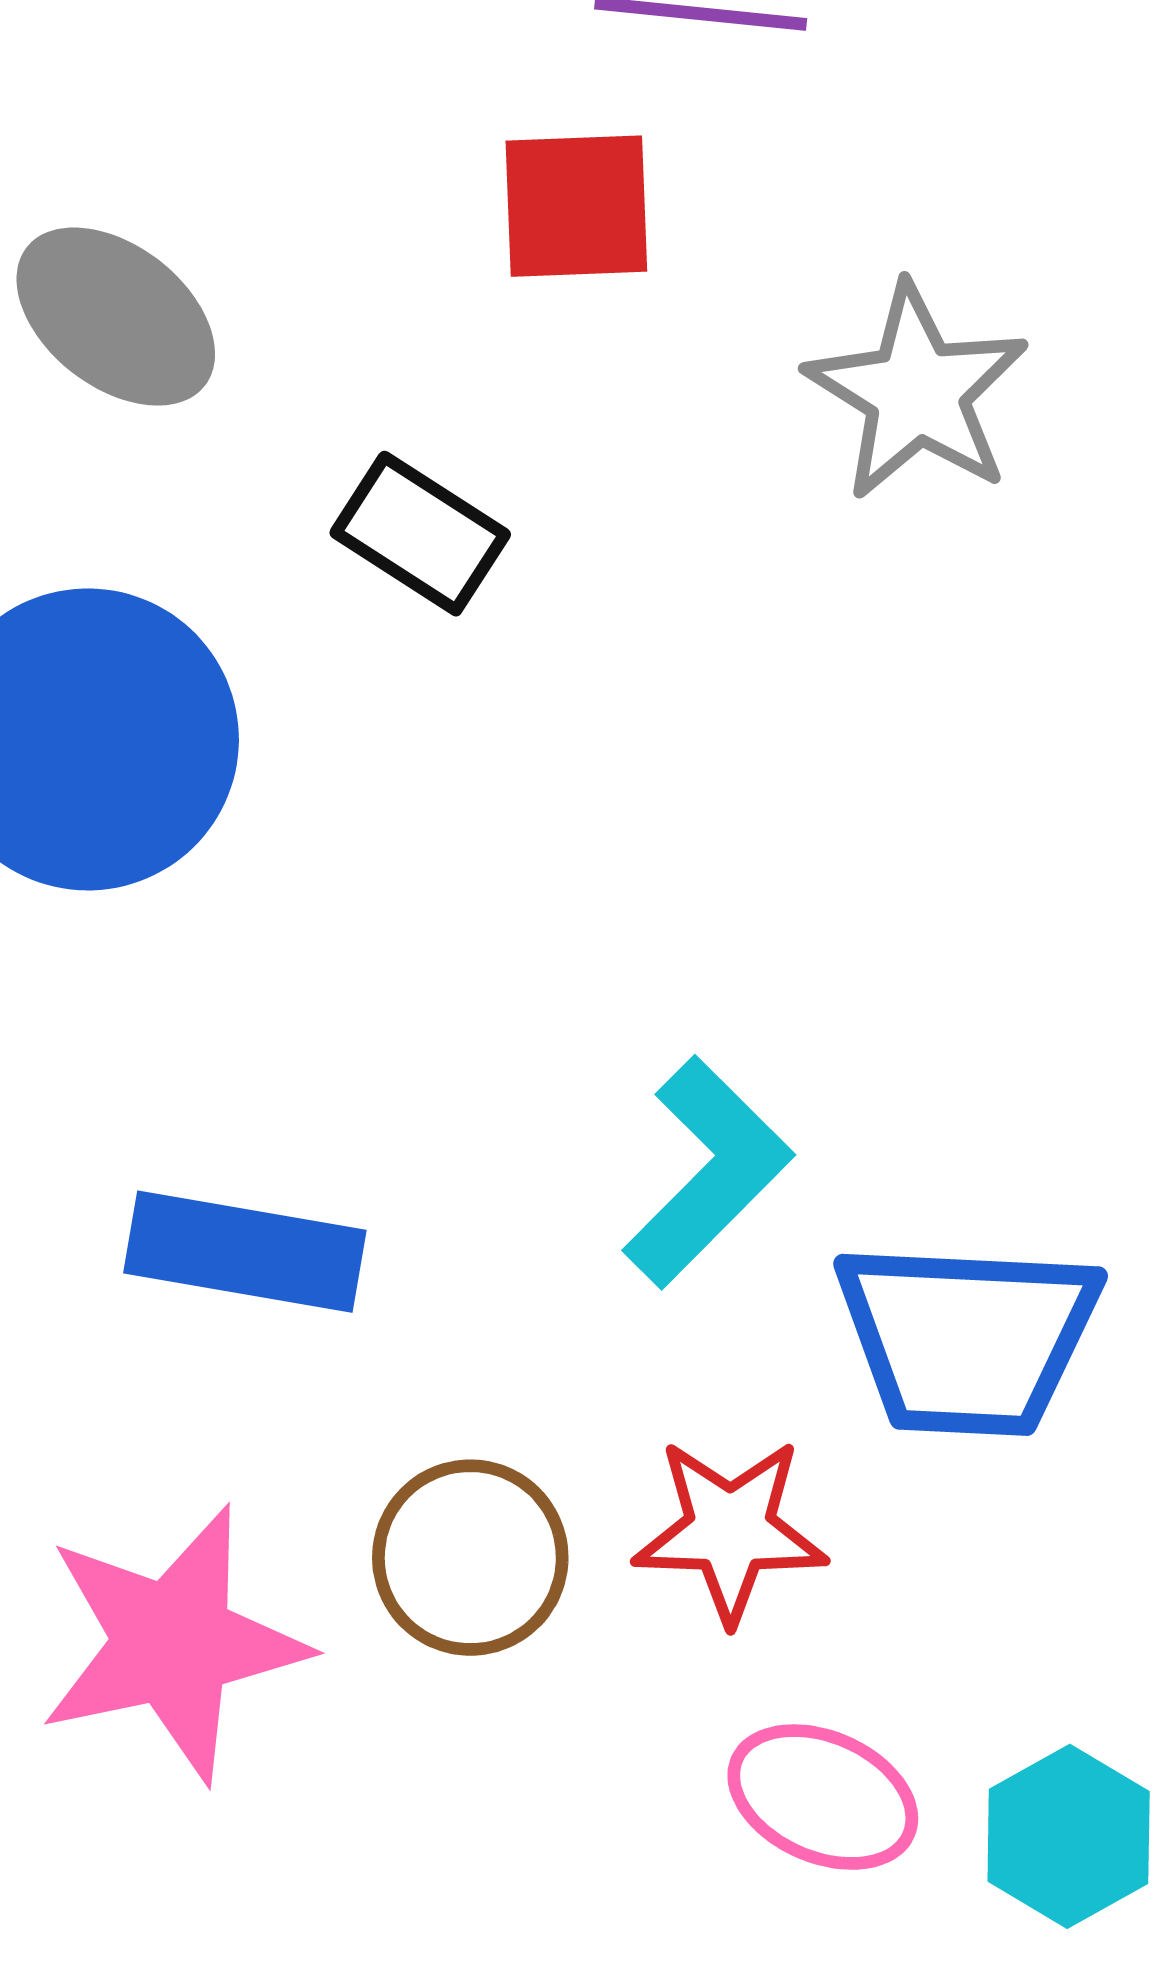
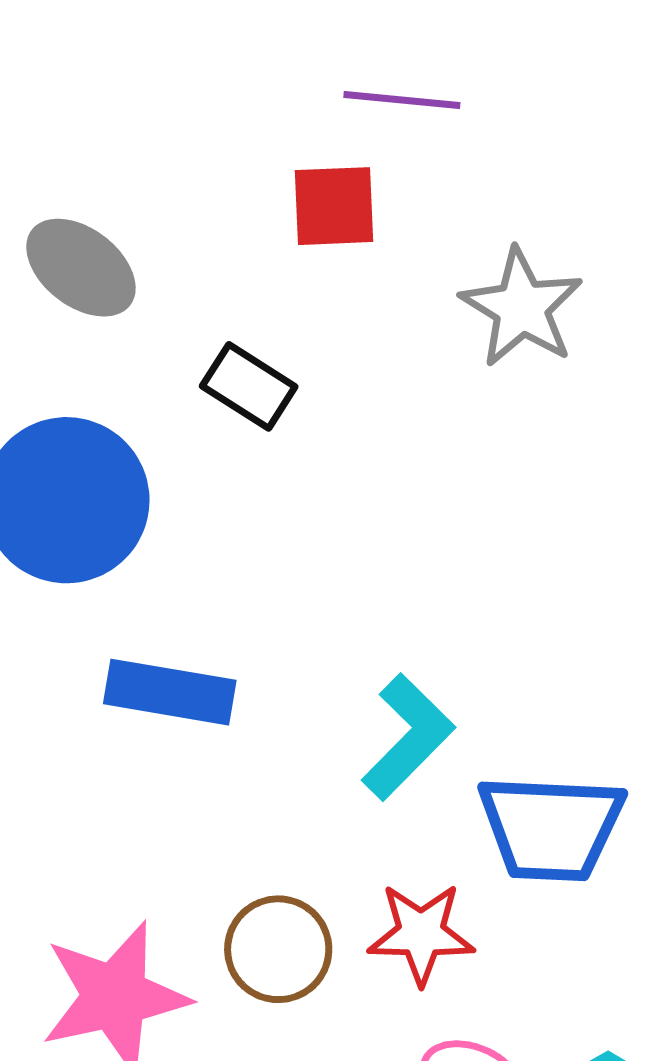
blue rectangle: (245, 1252) -> (170, 692), moved

